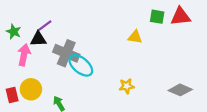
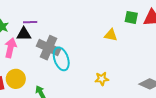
purple line: (45, 26) -> (30, 22), turned 32
cyan ellipse: (81, 65) -> (61, 59), turned 30

